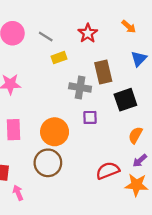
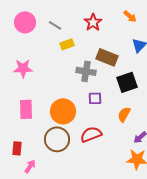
brown rectangle: (103, 72) -> (107, 57), turned -55
orange semicircle: (135, 135) -> (124, 114), moved
red semicircle: (108, 171) -> (91, 134), moved
pink arrow: (18, 193) -> (30, 166), turned 56

